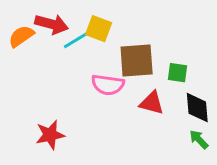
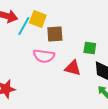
cyan line: (77, 39) -> (24, 26), turned -30
brown square: (137, 61) -> (55, 34), moved, size x0.7

